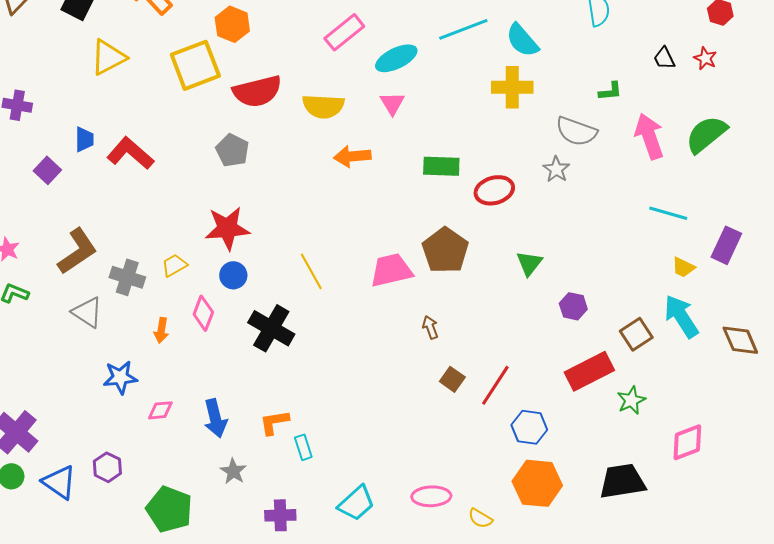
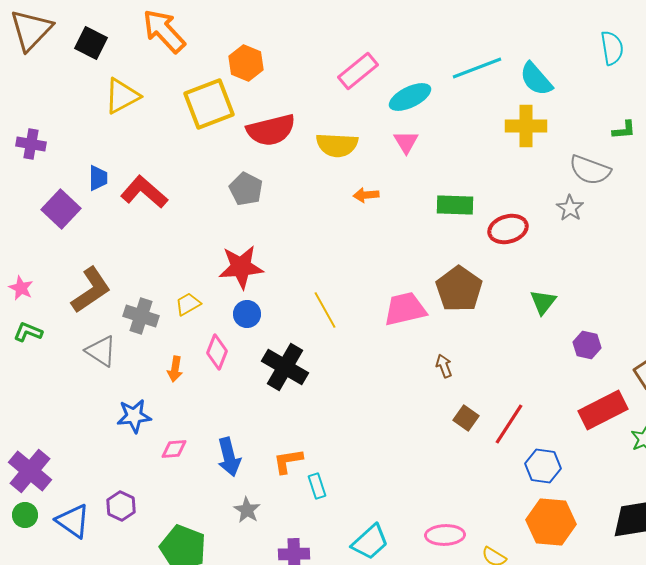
orange arrow: (352, 156) -> (366, 195), size x0.7
purple square: (47, 170) -> (61, 209), size x1.4

